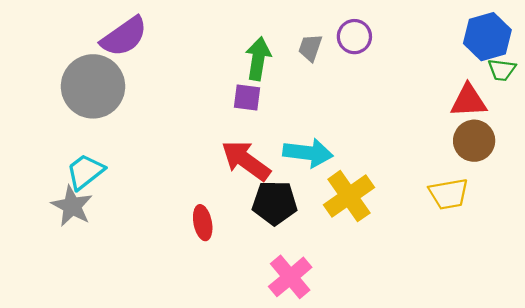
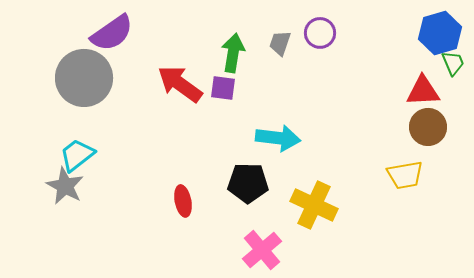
green trapezoid: (502, 70) -> (453, 63), turned -120
red arrow: (246, 161) -> (180, 84), moved
yellow cross: (349, 196) -> (314, 205), moved, turned -30

